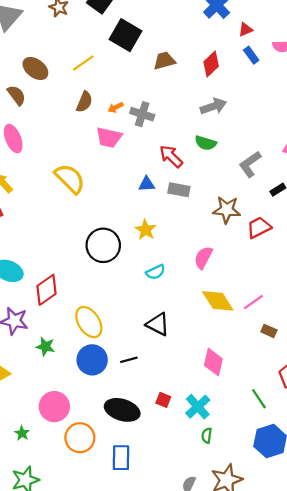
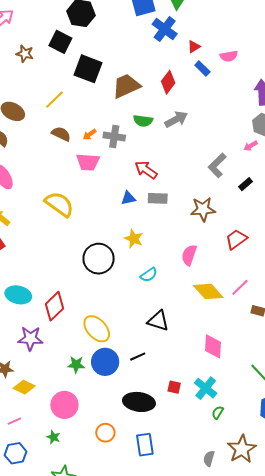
brown trapezoid: (164, 61) -> (126, 86), size x1.4
brown semicircle: (84, 102) -> (61, 134), turned -78
green semicircle: (206, 143) -> (143, 121), moved
red trapezoid: (259, 228) -> (236, 239), moved
green star: (45, 347) -> (76, 365), moved
pink circle: (54, 407) -> (64, 405), moved
green semicircle: (207, 435) -> (218, 413), turned 32
orange circle: (80, 438) -> (105, 433), size x0.7

